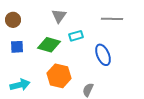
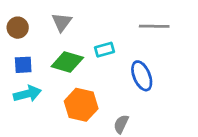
gray triangle: (59, 16) -> (62, 22), moved
cyan arrow: (20, 85) -> (27, 94), moved

